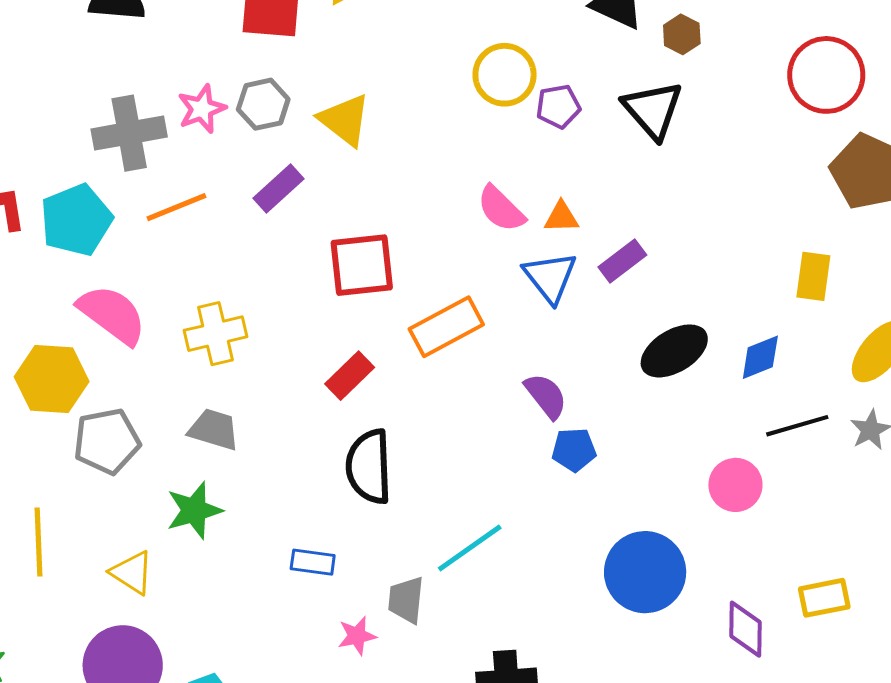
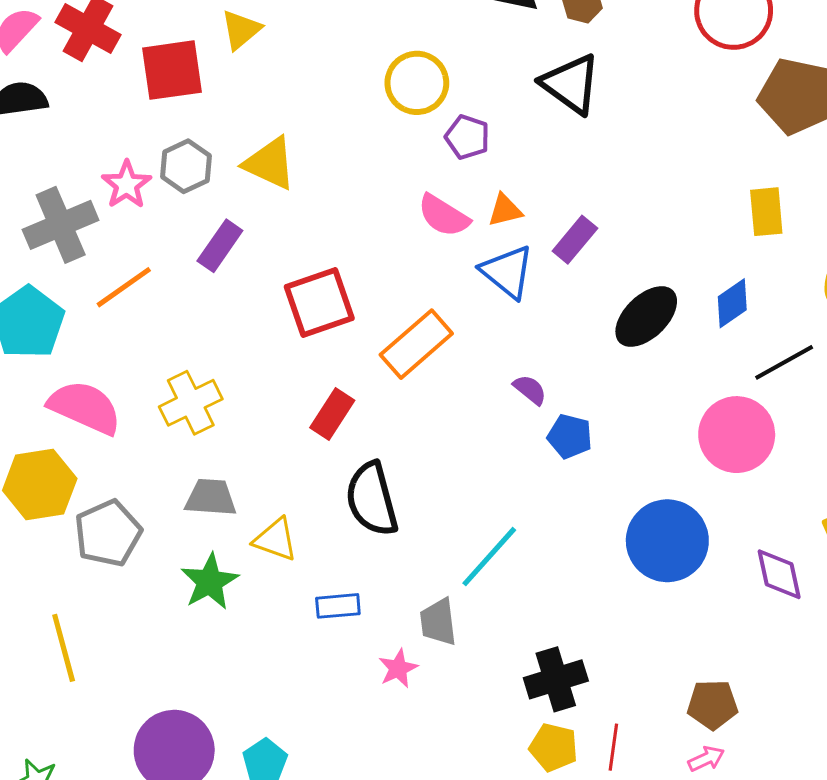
purple pentagon: (558, 106) -> (467, 137), moved, turned -30
purple semicircle: (546, 396) -> (530, 390), size x0.7
blue pentagon: (574, 450) -> (570, 436), turned 30
pink circle: (735, 485) -> (737, 435), size x1.4
yellow triangle: (132, 573) -> (275, 539), moved

